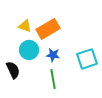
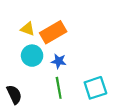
cyan square: (87, 59) -> (95, 88), moved
black semicircle: (13, 70) -> (14, 95), moved

